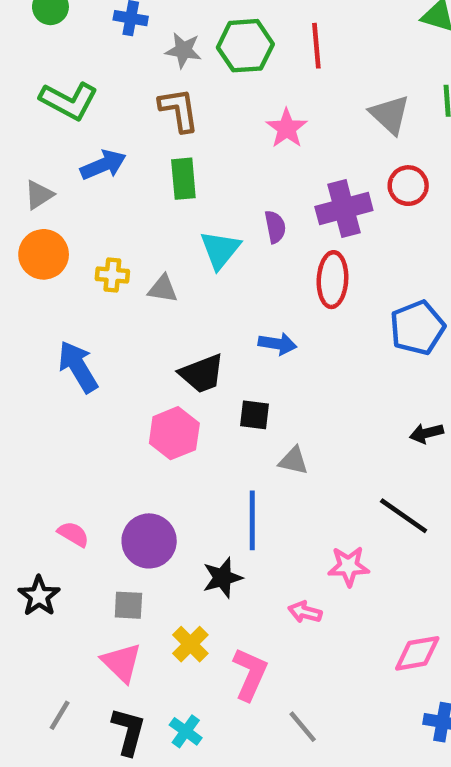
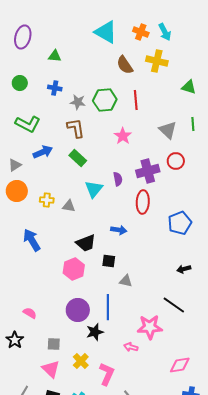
green rectangle: (183, 179) -> (78, 158), turned -42
purple circle: (149, 541) -> (78, 310), moved
pink star: (349, 566) -> (150, 327), size x1.4

